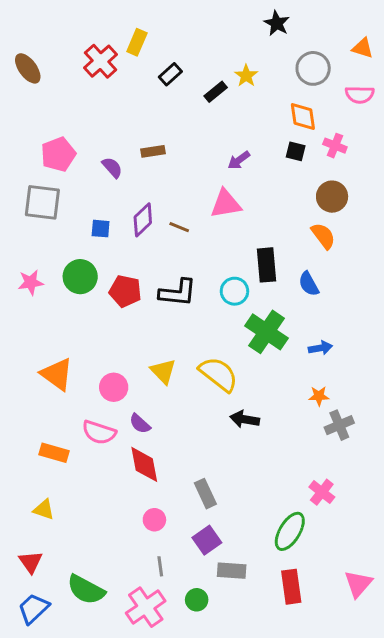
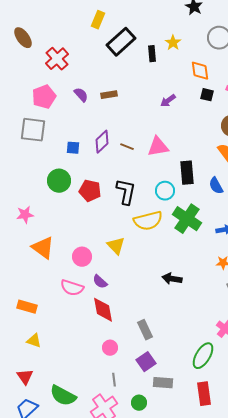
red cross: (101, 61) -> (57, 59), moved
black rectangle: (170, 74) -> (121, 42), size x1.8
black rectangle: (216, 92) -> (152, 54), turned -56
orange diamond: (303, 116) -> (200, 71), moved
purple semicircle: (112, 167) -> (81, 95), moved
pink triangle: (226, 204) -> (158, 147), moved
pink star: (31, 282) -> (25, 215), moved
black L-shape: (178, 293) -> (126, 192), turned -84
yellow semicircle: (218, 374) -> (148, 221), moved, turned 128
orange rectangle: (54, 453) -> (27, 307), moved

